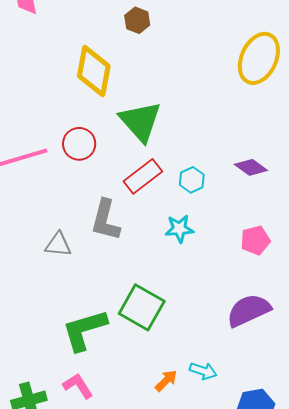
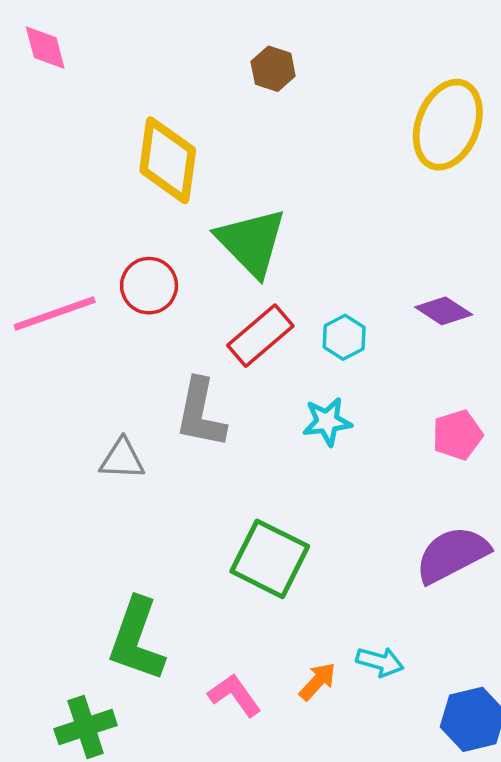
brown hexagon: (137, 20) -> (273, 69), moved
green L-shape: (85, 330) -> (137, 640), moved, turned -51
pink L-shape: (78, 386) -> (234, 695), moved

